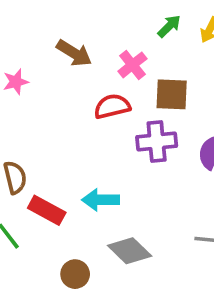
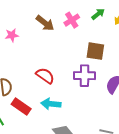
pink cross: (132, 65) -> (72, 20), moved
red semicircle: (112, 106) -> (45, 76), moved, turned 42

